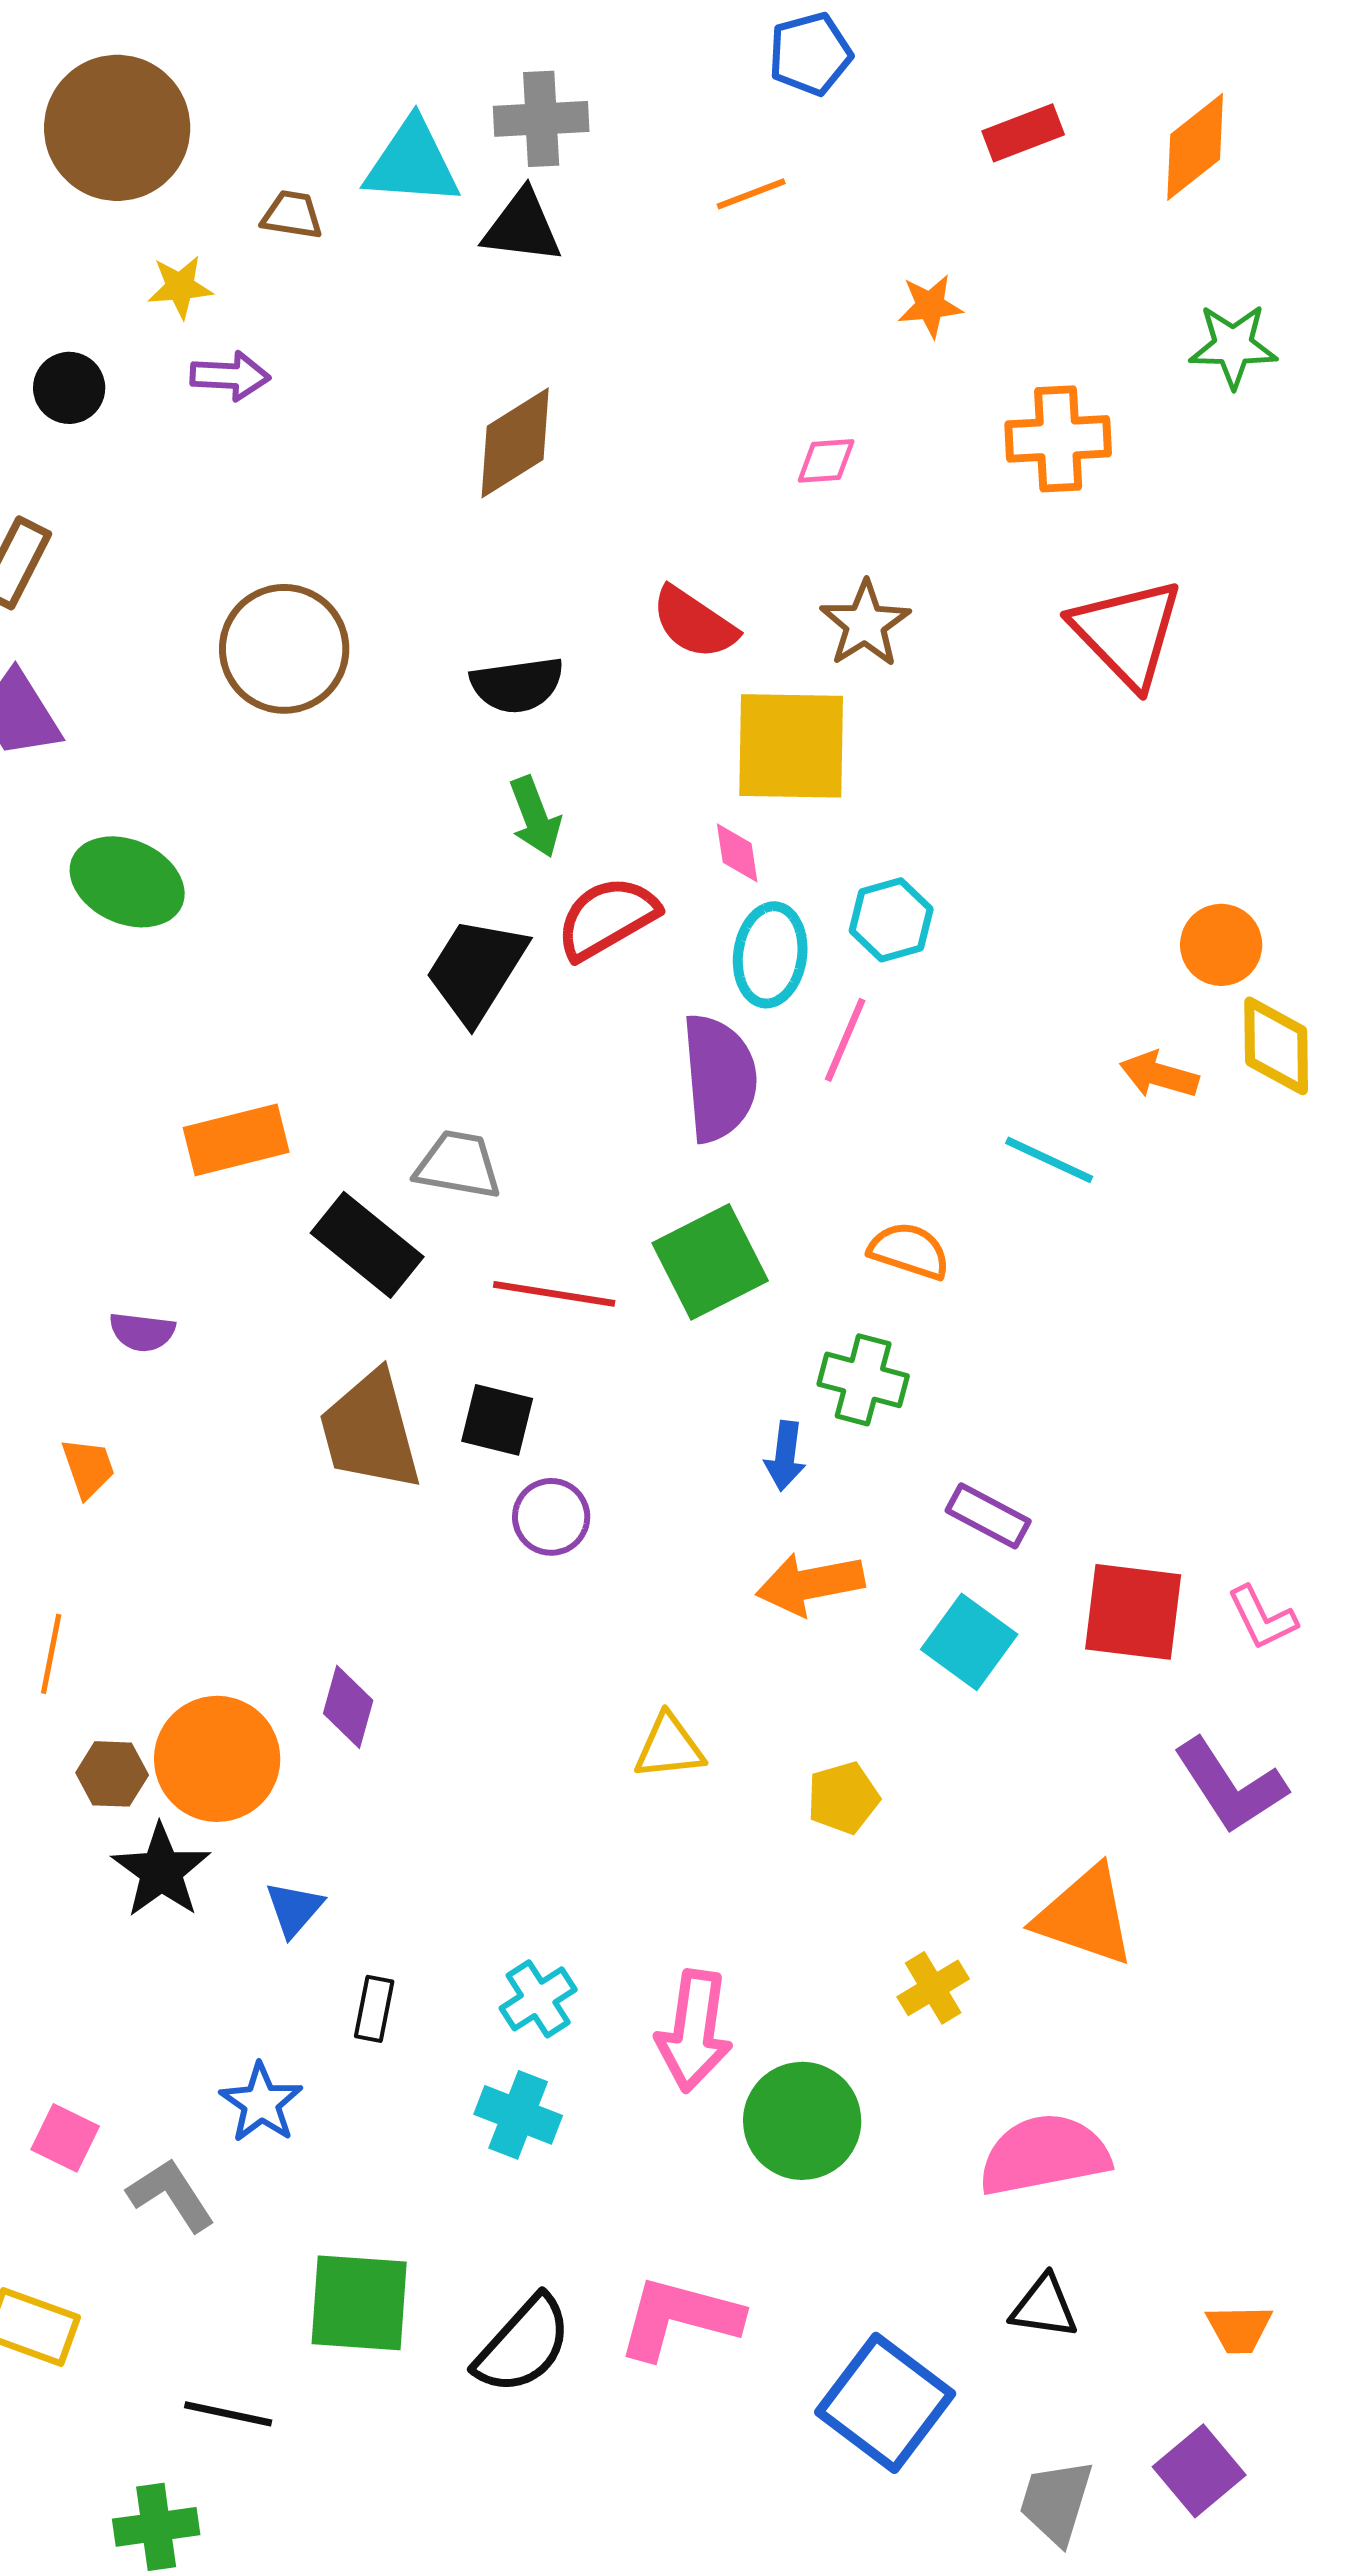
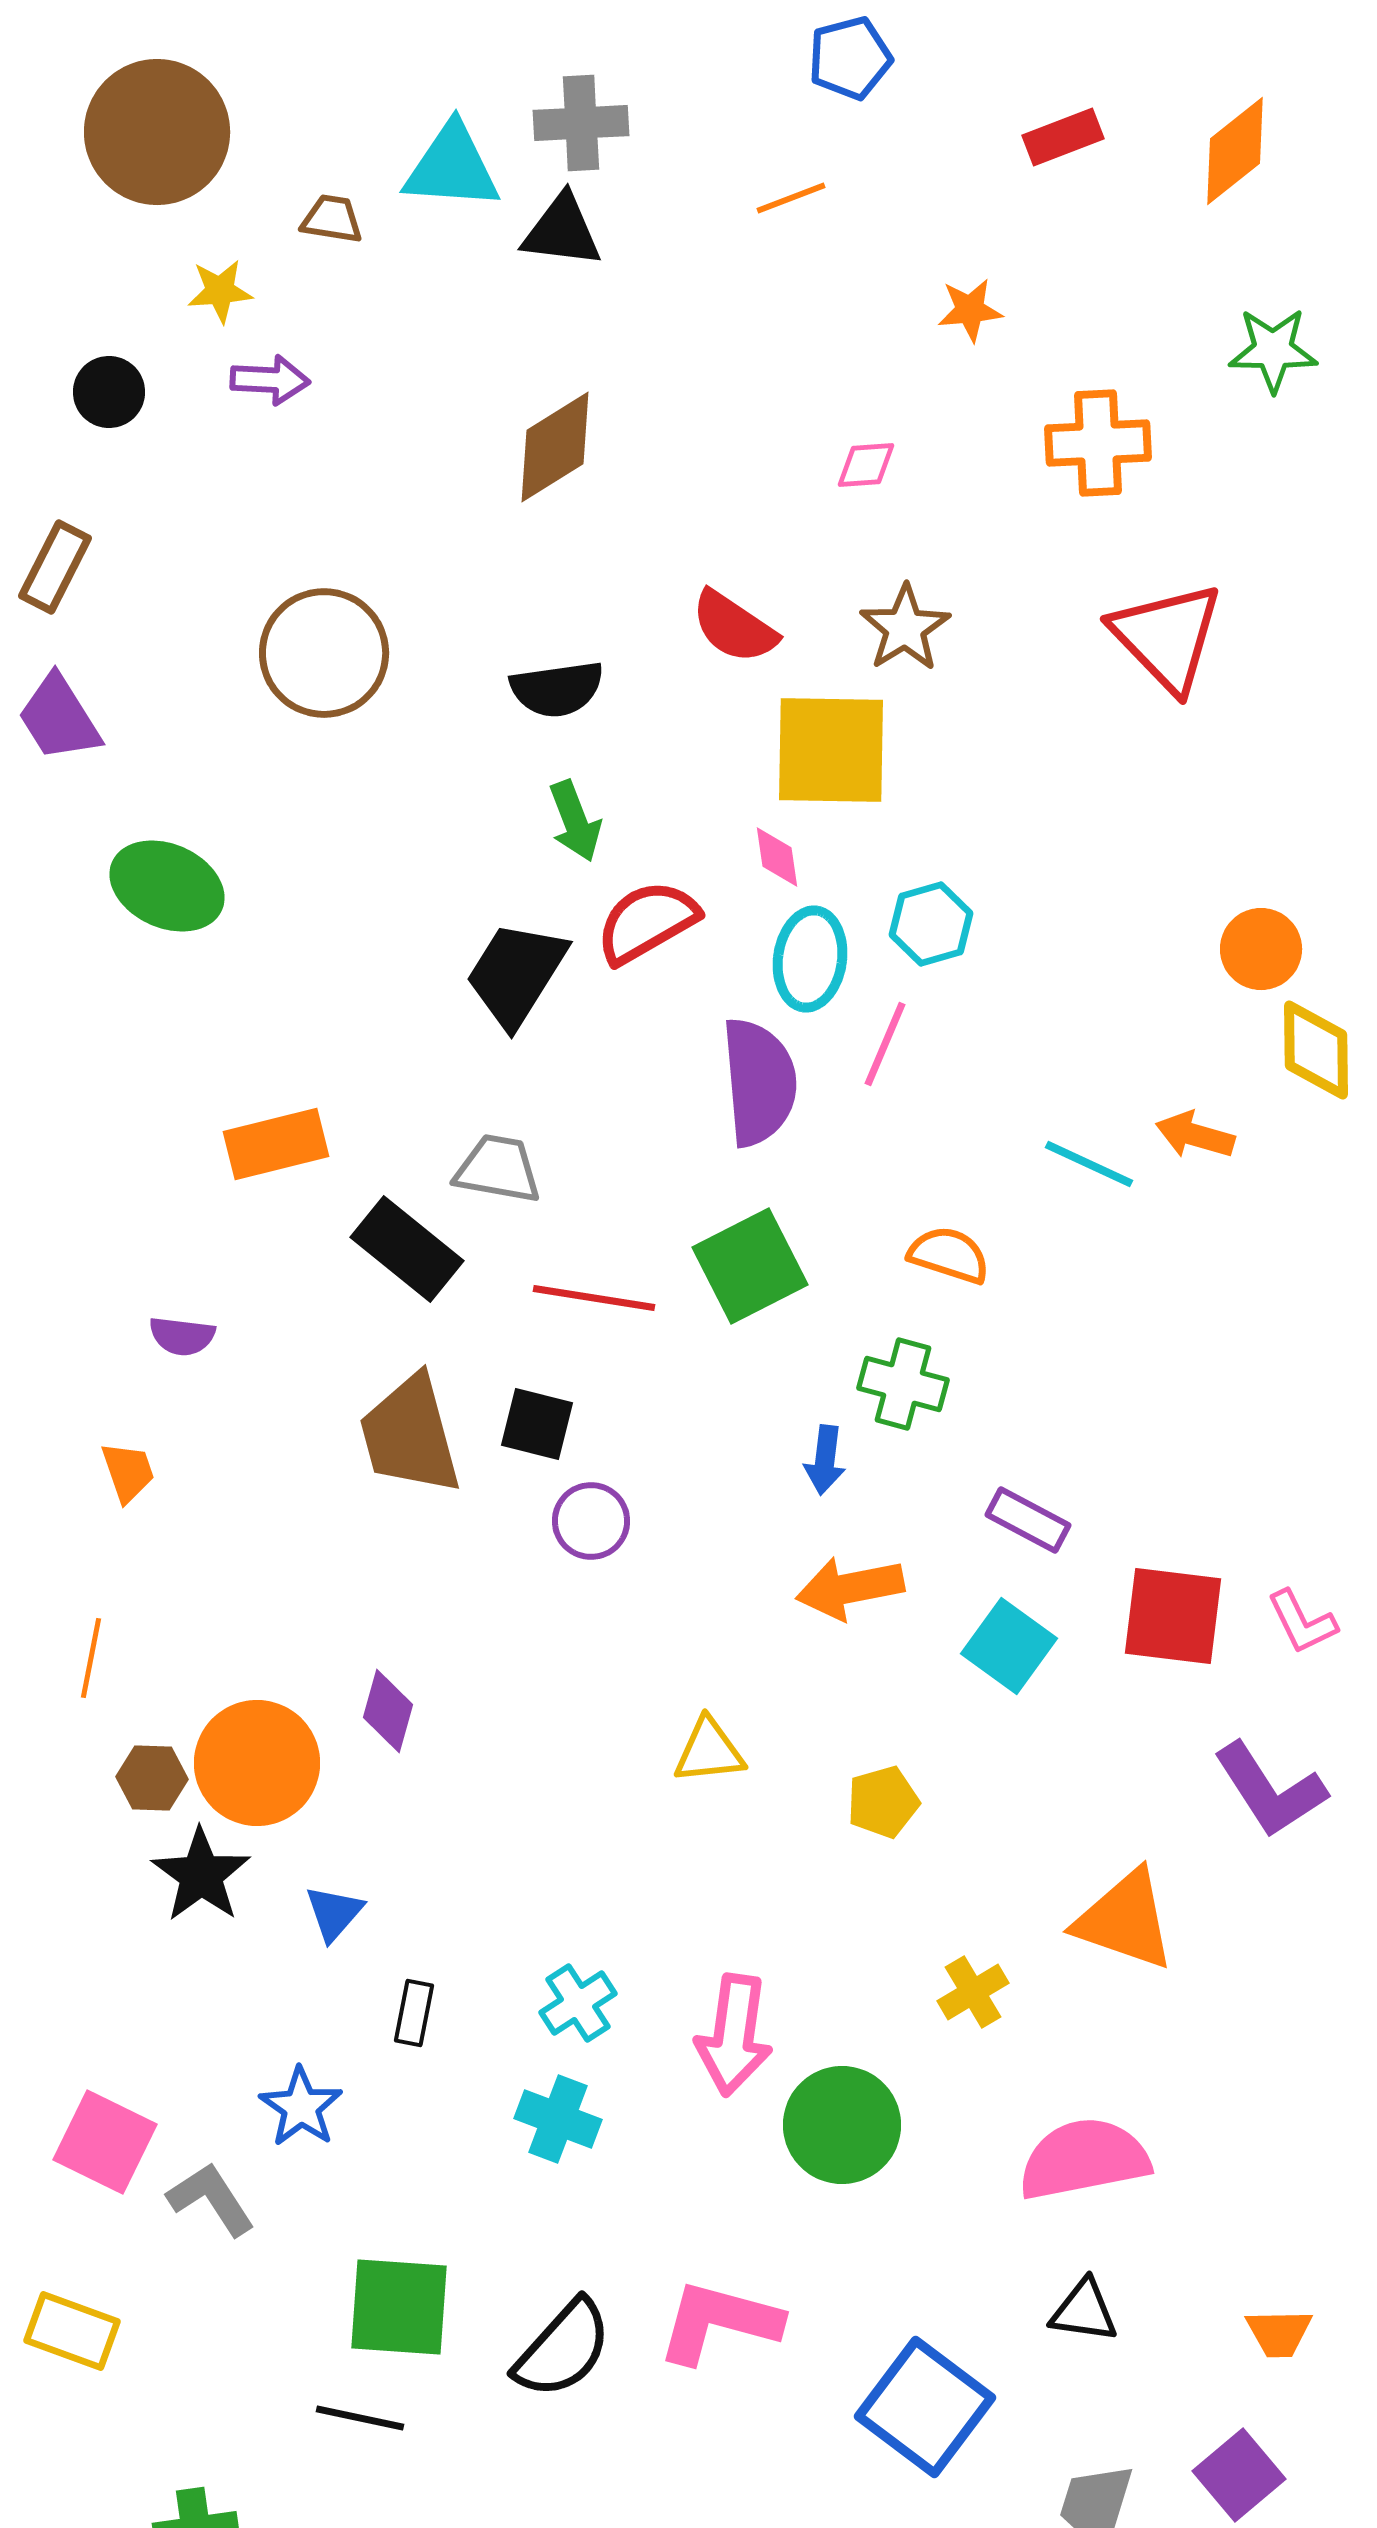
orange arrow: (1159, 1075) -> (1195, 1135), moved
pink square: (65, 2138) -> (105, 2142), size x1.5
black line: (228, 2414) -> (360, 2418), moved

